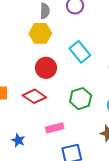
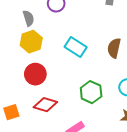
red circle: (46, 68) -> (35, 74), moved

